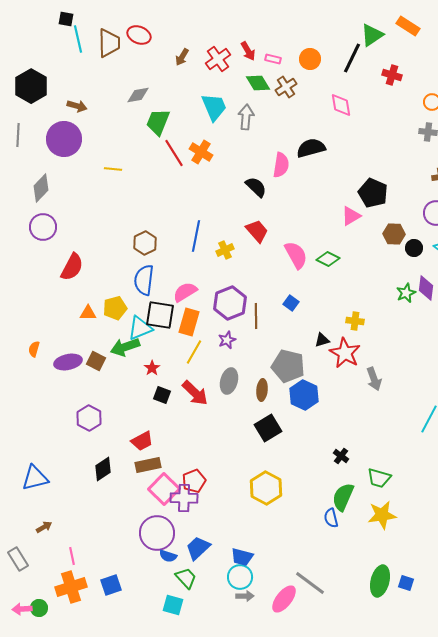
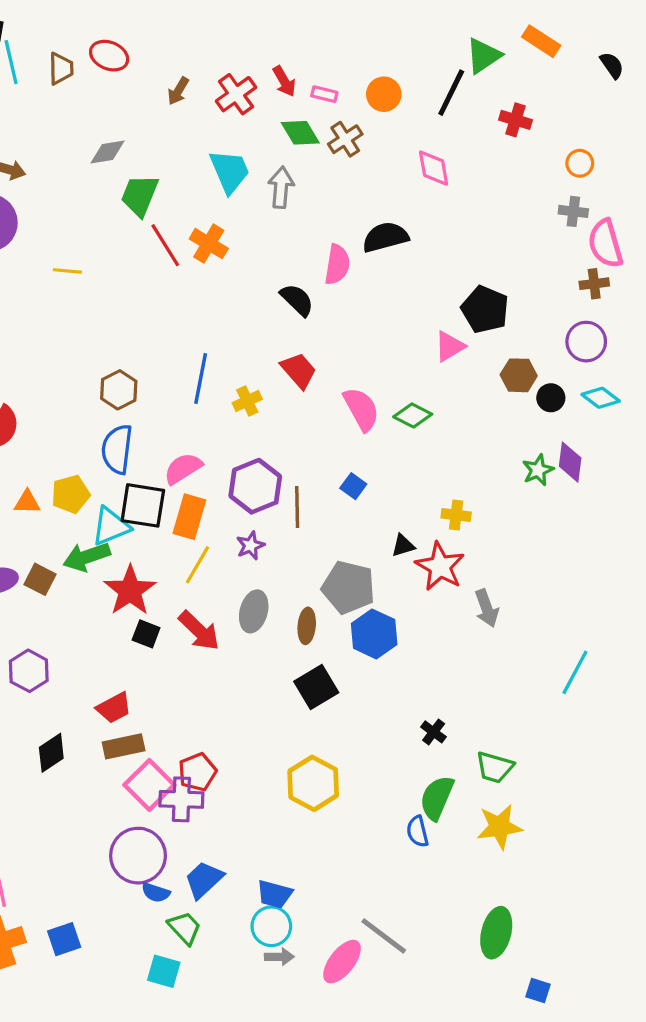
brown trapezoid: (109, 43) -> (61, 68), size x0.7
red star: (152, 368) -> (130, 591), size x2.0
blue square: (406, 583) -> (538, 991), moved

